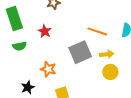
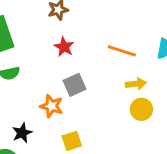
red star: (45, 31) -> (64, 47), moved
gray square: (80, 52) -> (74, 85), moved, size x0.7

